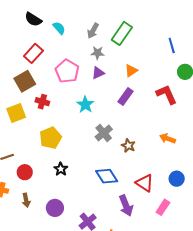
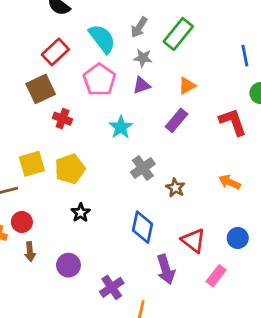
cyan semicircle: (59, 28) -> (102, 39), moved, size x1.6
yellow square: (16, 113) -> (32, 164), moved
red circle: (25, 172) -> (22, 222), moved
blue diamond: (107, 176) -> (142, 227), turned 40

